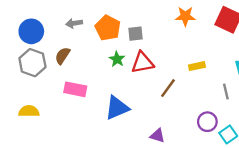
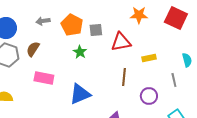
red triangle: (142, 63) -> (121, 42), moved
brown line: (168, 88) -> (124, 77), turned -30
purple circle: (207, 122) -> (149, 96), moved

